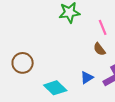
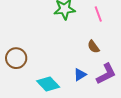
pink line: (103, 27) -> (98, 14), moved

